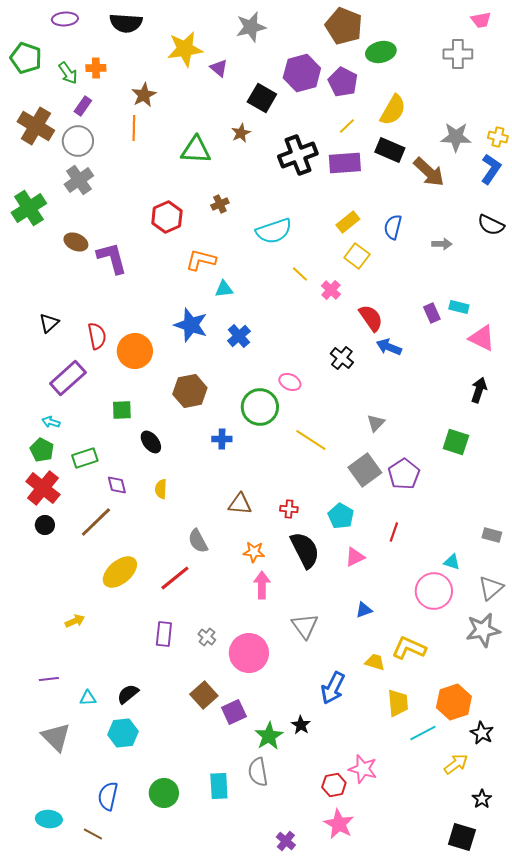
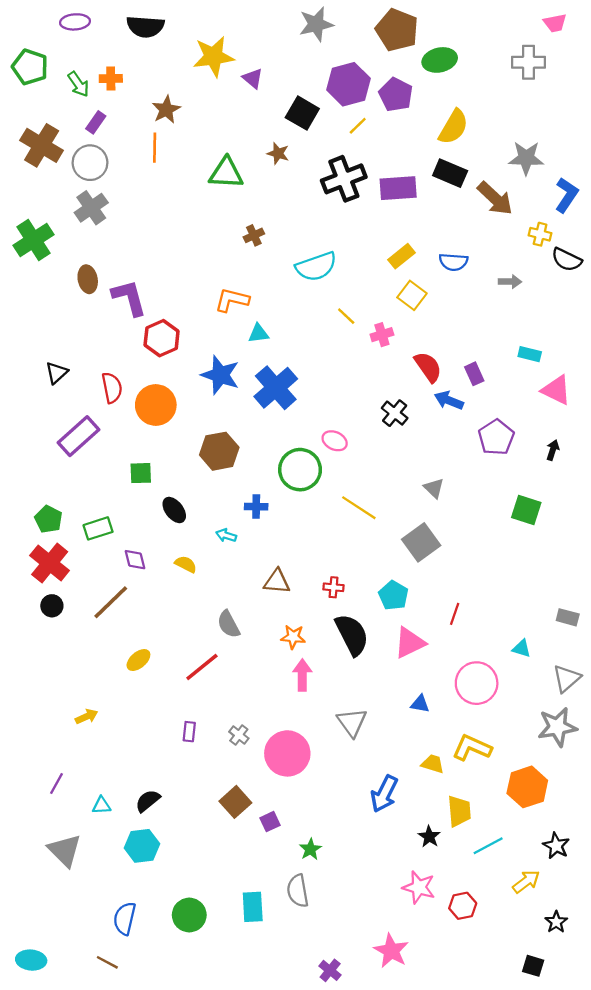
gray star: (251, 27) -> (316, 24), moved
yellow line: (347, 126) -> (358, 126), moved
brown star: (241, 133) -> (278, 153), turned -30
yellow cross: (498, 137) -> (540, 234), moved
red hexagon: (167, 217) -> (162, 338), moved
blue semicircle: (393, 227) -> (453, 262), turned -100
brown ellipse: (76, 242) -> (88, 279), turned 55
pink cross: (331, 290) -> (382, 335), turned 30
purple rectangle: (432, 313) -> (474, 374), moved
blue cross: (239, 336) -> (276, 388), size x1.6
black arrow: (479, 390) -> (553, 450), size x0.7
cyan arrow: (51, 422) -> (226, 535), moved
gray triangle: (376, 423) -> (434, 488), turned -30
purple pentagon: (404, 474) -> (496, 437), moved
yellow semicircle: (161, 489) -> (186, 564), turned 114
pink triangle: (355, 557) -> (410, 643), size x1.4
yellow ellipse: (120, 572) -> (138, 660), size x0.6
pink circle: (434, 591) -> (477, 683), moved
blue triangle: (364, 610) -> (420, 704), turned 30
purple rectangle: (164, 634) -> (189, 732), size x0.7
purple line: (49, 679) -> (57, 783), turned -54
orange hexagon: (454, 702) -> (527, 787), moved
purple square: (234, 712) -> (270, 822), size x0.7
black star: (301, 725) -> (429, 837), moved
green star: (269, 736) -> (310, 849), size x0.7
red hexagon: (334, 785) -> (463, 906), moved
cyan ellipse: (49, 819) -> (31, 960), moved
black square: (462, 837) -> (533, 966), size x0.7

